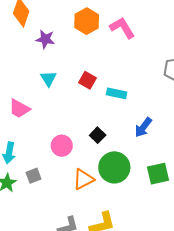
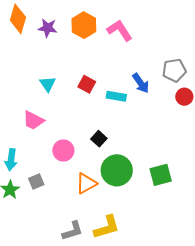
purple star: (45, 39) -> (48, 28), moved
pink trapezoid: (19, 109) -> (33, 120), moved
blue arrow: (143, 127) -> (141, 83), moved, turned -70

